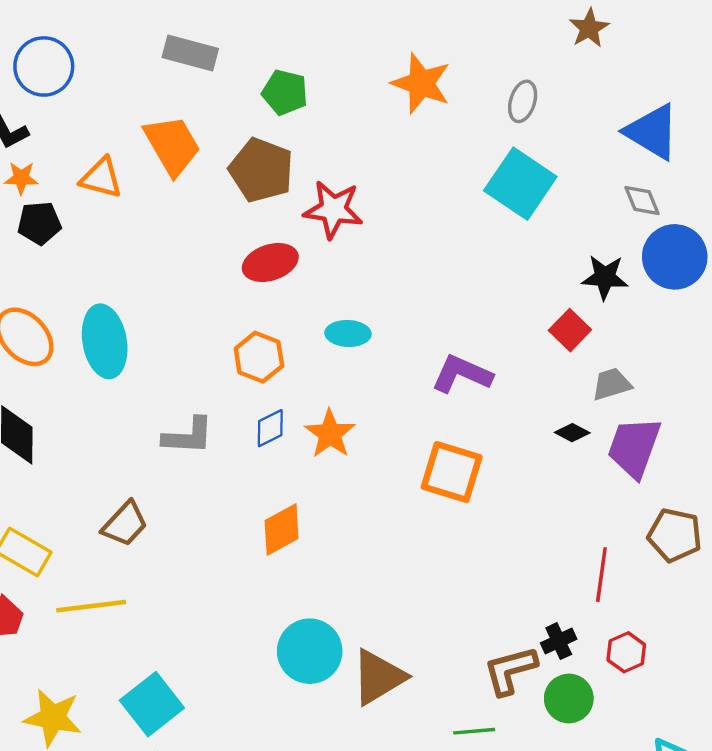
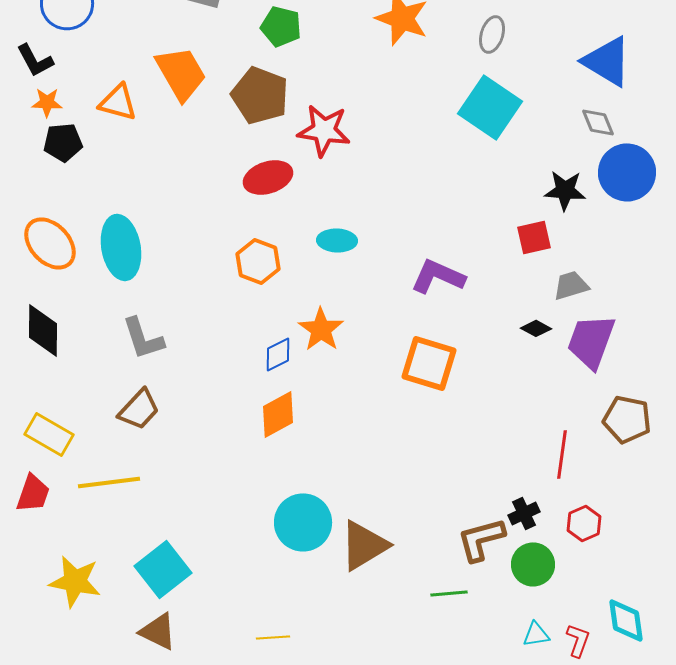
red square: (570, 330) -> (534, 237), turned 33
blue diamond: (270, 428) -> (278, 354), moved
gray L-shape: (188, 436) -> (143, 338), moved, turned 69

